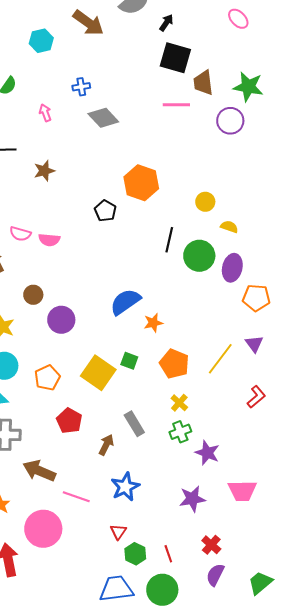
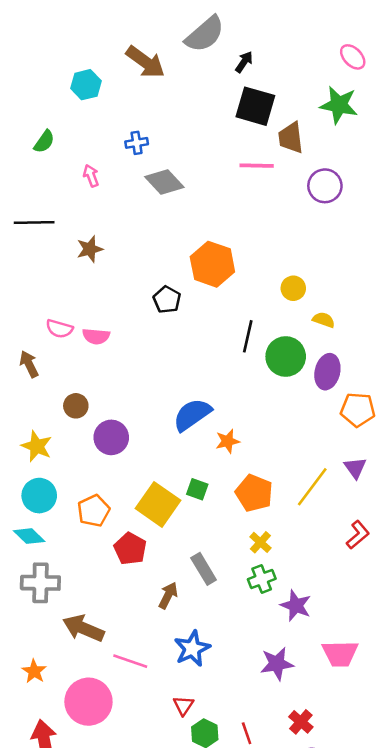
pink ellipse: (238, 19) -> (353, 57), moved
green star: (248, 87) -> (339, 105), moved
red pentagon: (69, 421) -> (130, 549), moved

